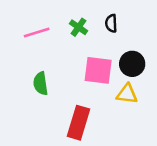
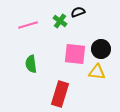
black semicircle: (111, 23) -> (78, 12), moved, turned 72

